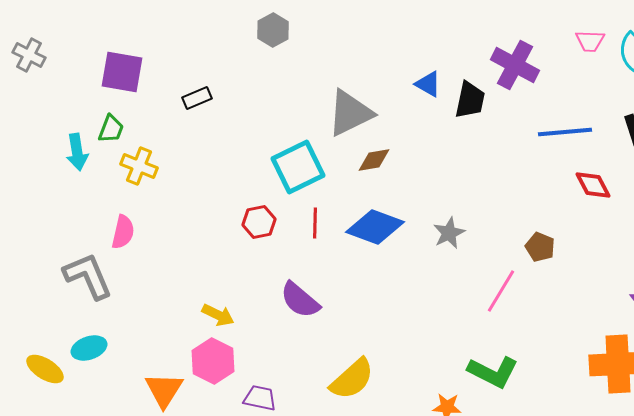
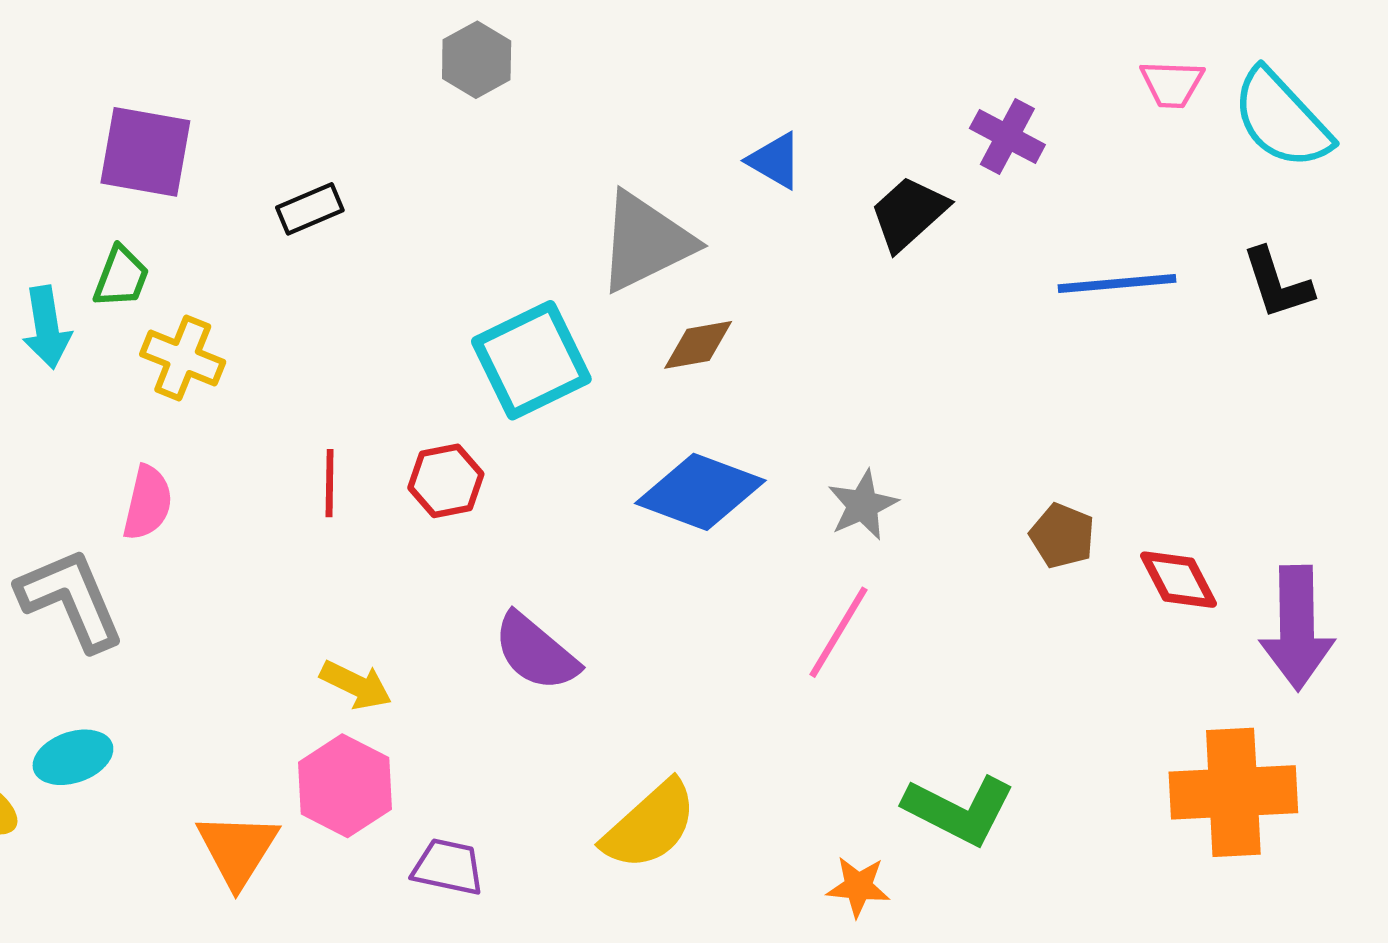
purple cross: (515, 65) -> (1007, 137), size x0.7
blue triangle: (428, 84) -> (775, 161), moved
black trapezoid: (470, 100) -> (909, 213), turned -144
red diamond: (593, 185) -> (1179, 580), moved
red line: (315, 223) -> (330, 483), moved
pink line: (501, 291) -> (839, 632), moved

